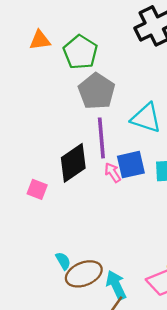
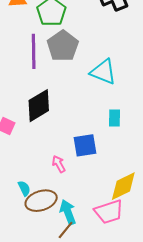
purple line: (101, 138) -> (34, 51), moved
blue square: (131, 165) -> (85, 145), moved
pink arrow: (113, 173) -> (59, 164), moved

